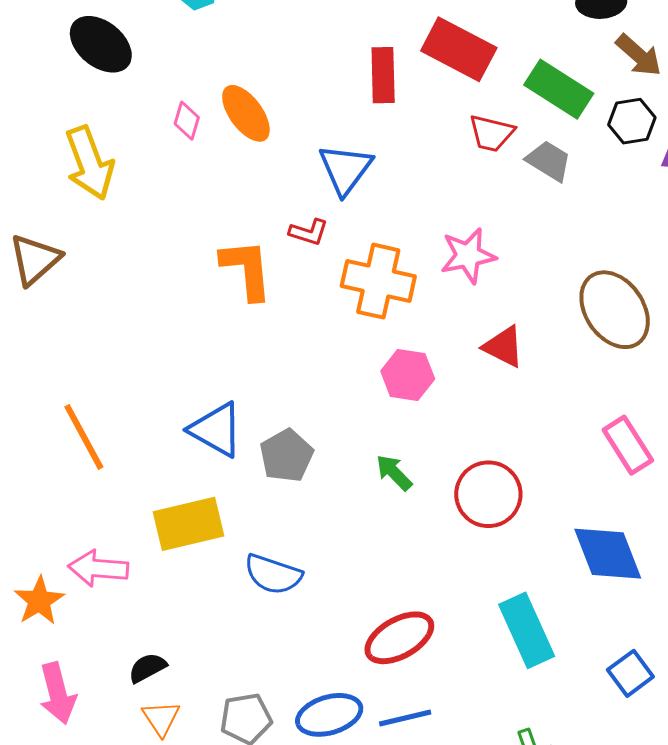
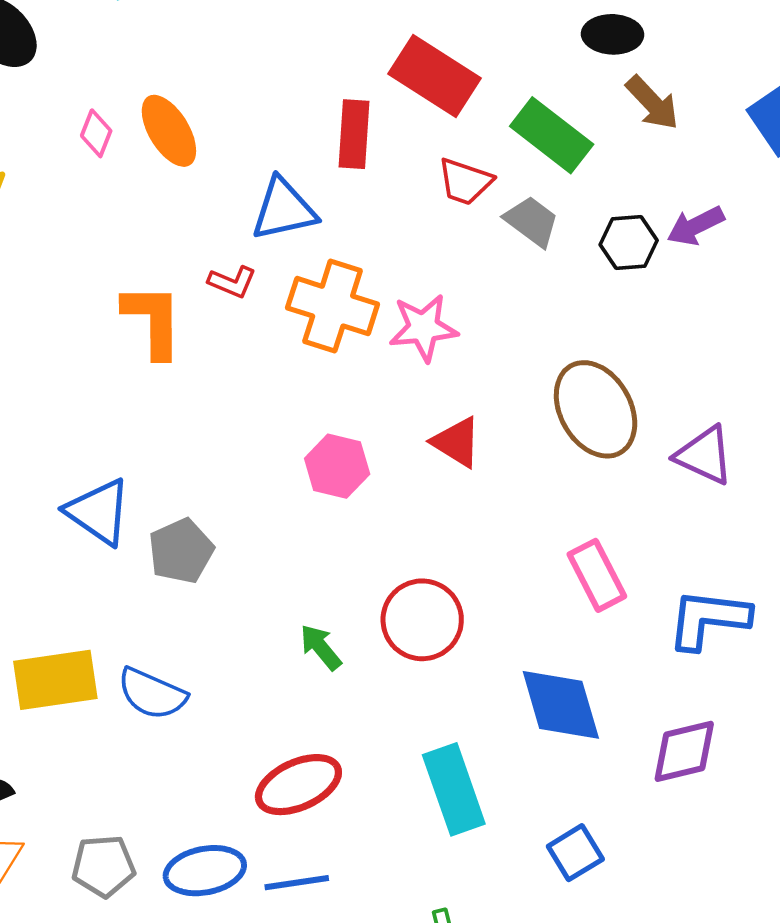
red rectangle: (383, 75) -> (354, 134), moved
black hexagon: (632, 121) -> (629, 243), moved
blue triangle: (345, 169) -> (284, 209), turned 36
orange cross: (378, 281) -> (333, 306), moved
green arrow: (394, 473) -> (321, 647), moved
yellow rectangle: (188, 524) -> (55, 680), moved

